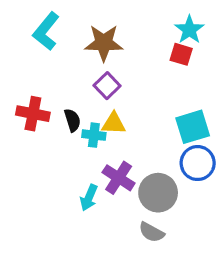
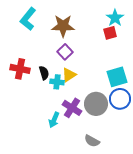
red square: (181, 54) -> (110, 33), turned -32
yellow triangle: (114, 124) -> (69, 75), turned -35
gray circle: (158, 193) -> (96, 104), moved

